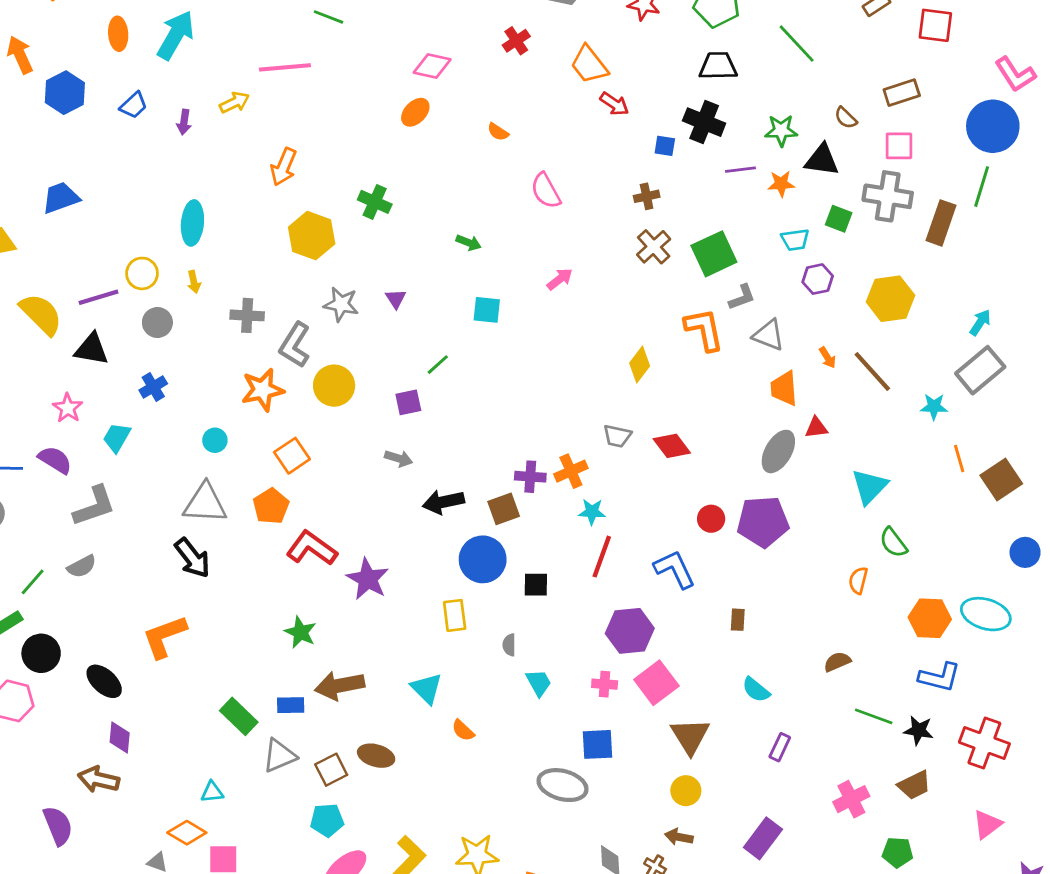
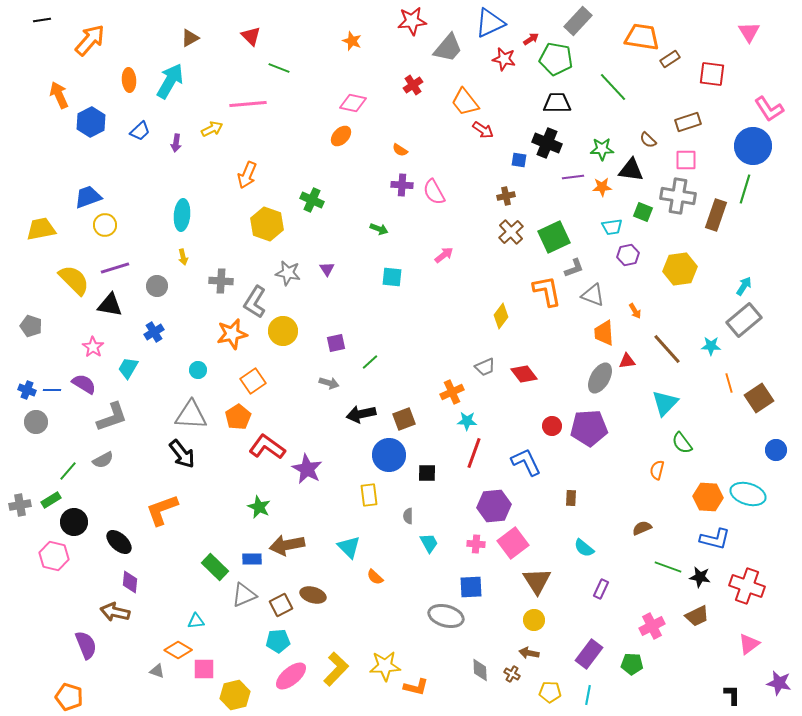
yellow circle: (142, 273) -> (105, 225), moved
green line: (438, 365) -> (370, 362), moved
brown line: (872, 372) -> (667, 349), moved
gray trapezoid: (617, 436) -> (485, 367), turned -35
purple cross: (530, 477) -> (402, 185), moved
green pentagon: (898, 852) -> (632, 664), moved

